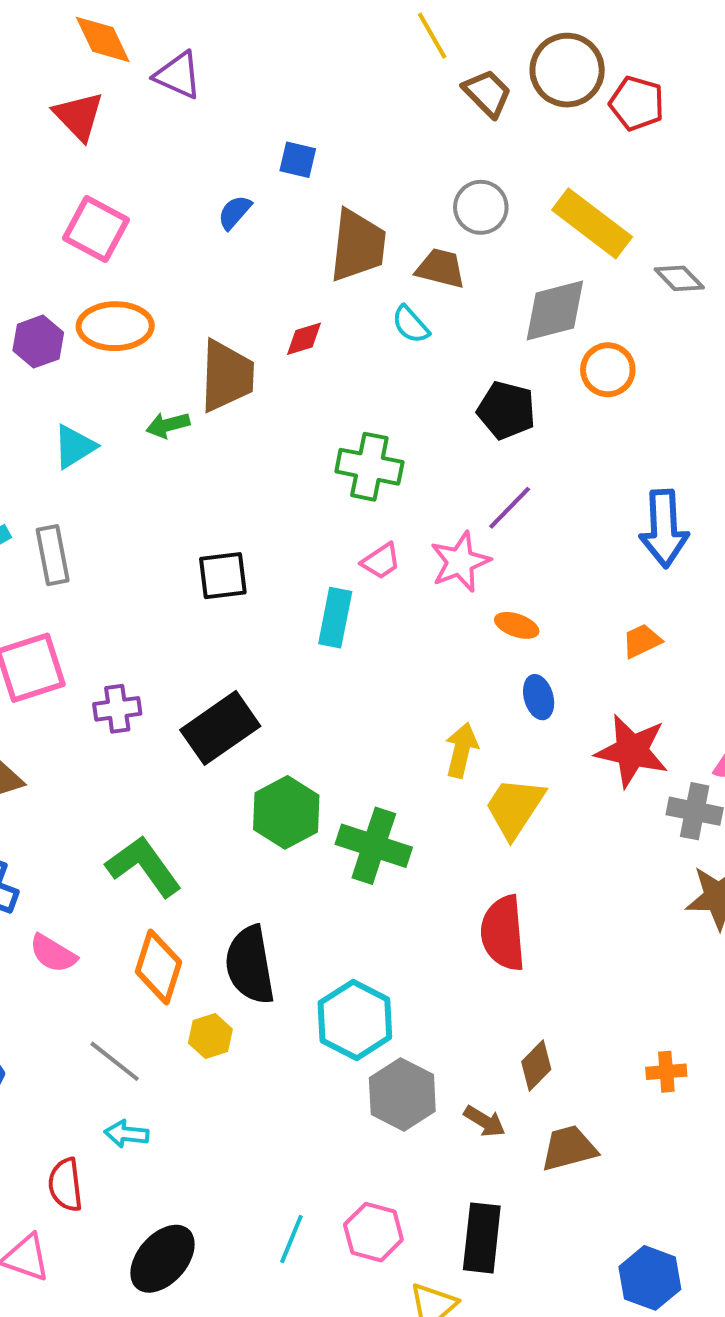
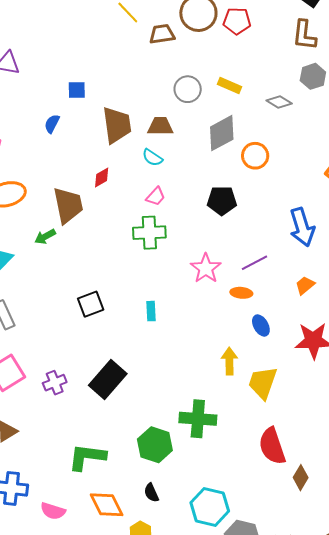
brown trapezoid: (487, 93) -> (162, 34), turned -40
gray circle: (481, 207) -> (188, 89), moved
yellow rectangle: (592, 223) -> (229, 86), size x0.6
black pentagon: (506, 410) -> (222, 201), moved
purple line: (510, 508) -> (254, 263), moved, turned 32
pink trapezoid: (381, 561) -> (156, 196), moved
cyan rectangle: (335, 618) -> (151, 311), size x0.7
green hexagon: (286, 812) -> (155, 445), moved
green L-shape: (144, 866) -> (87, 457), turned -33
black semicircle: (250, 965) -> (151, 493), size x0.5
orange diamond: (159, 967) -> (107, 505), turned -30
brown diamond: (536, 1065) -> (301, 478), moved

